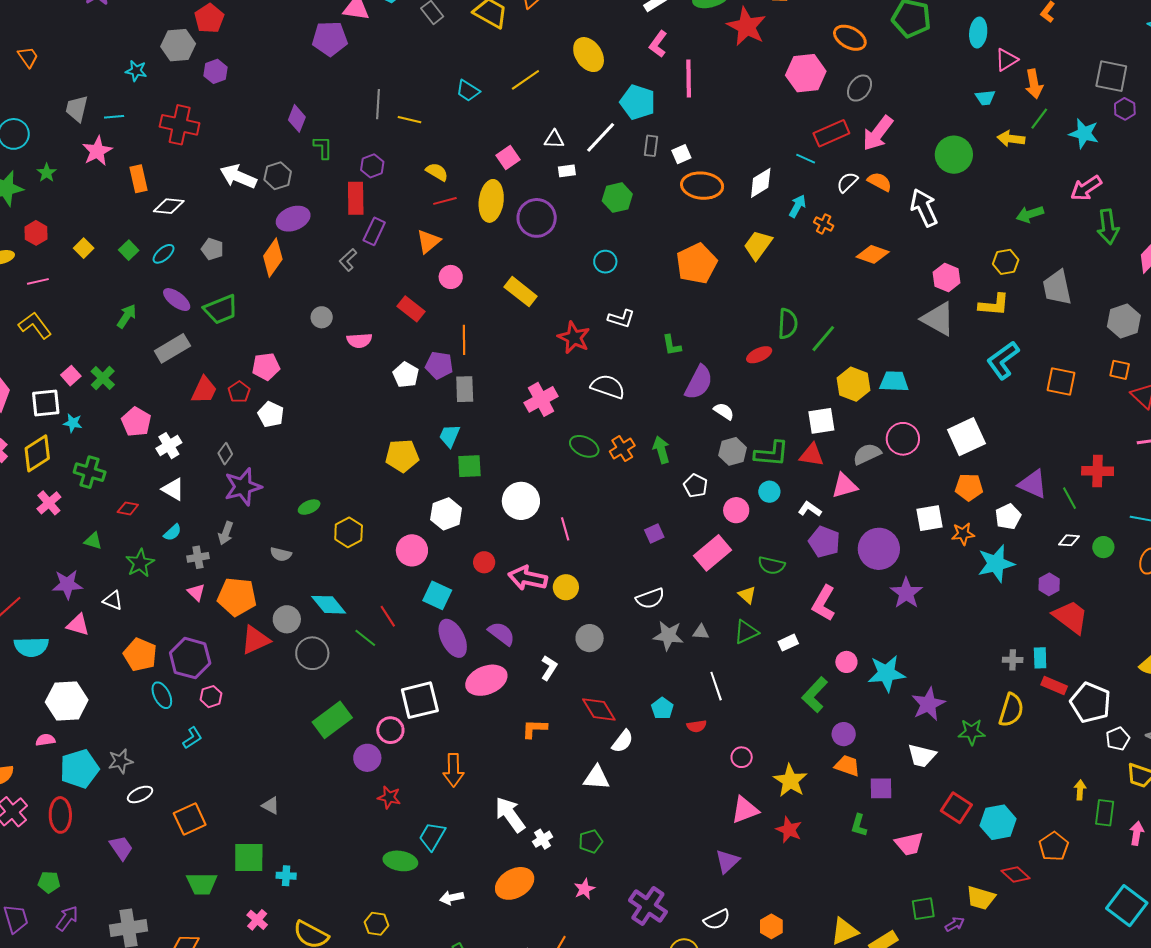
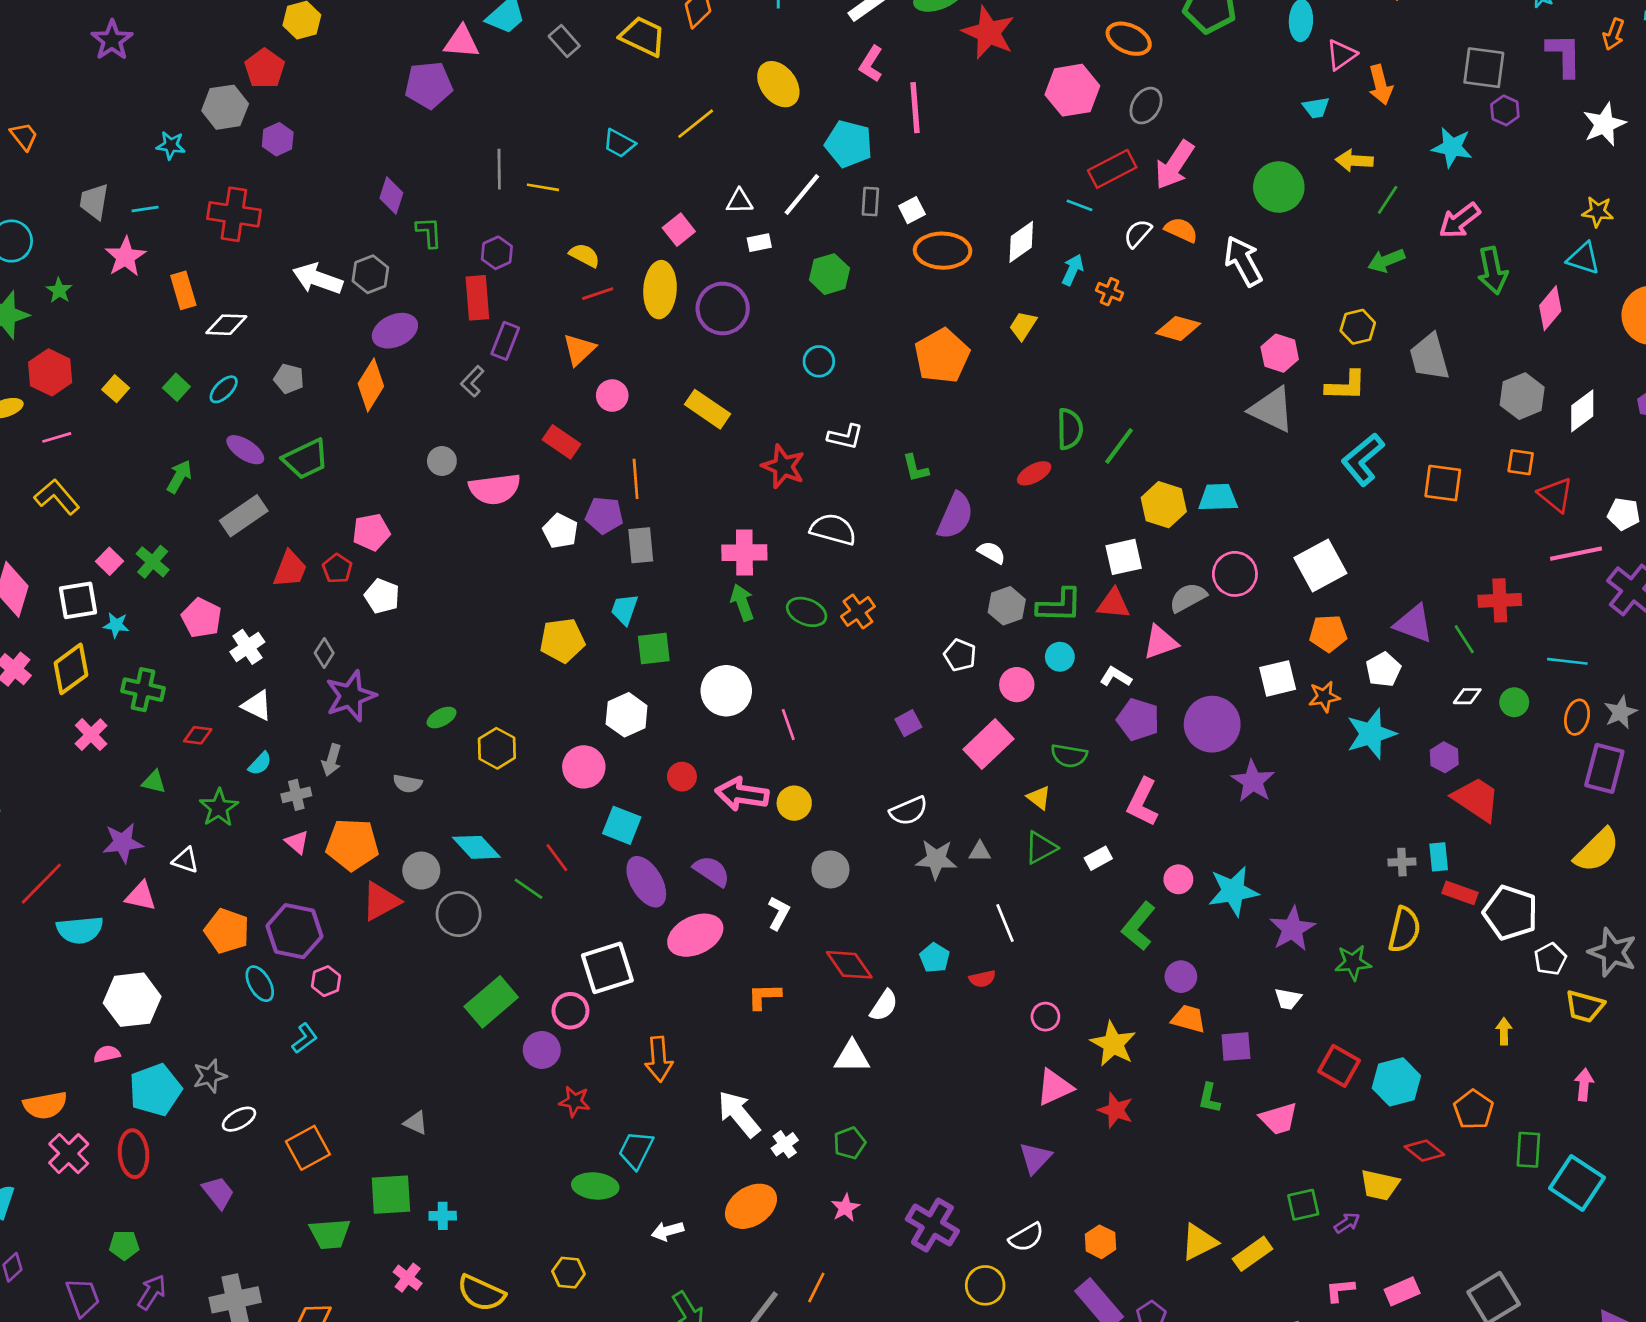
green line: (1039, 119) -> (1388, 200), moved
red hexagon: (36, 233) -> (50, 372), size x1.4
yellow trapezoid: (758, 245) -> (1023, 326), size x0.7
pink semicircle: (359, 340) -> (495, 489), size x1.5
pink cross: (541, 399) -> (744, 553), turned 32
green arrow: (661, 450) -> (742, 602), moved
white trapezoid: (922, 756) -> (1288, 999), size x0.7
green rectangle: (1105, 813) -> (1528, 1150), moved

